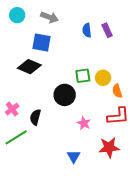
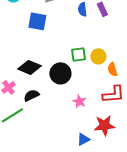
black diamond: (29, 67) -> (29, 67), moved
black semicircle: (35, 117) -> (31, 95), turned 49
blue triangle: (74, 157) -> (83, 139), moved, turned 32

